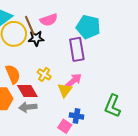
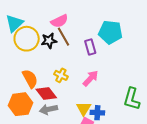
brown line: (30, 25) -> (64, 37), moved
cyan pentagon: (88, 27) -> (110, 32), moved
purple rectangle: (77, 49) -> (90, 47), size x0.7
yellow triangle: (65, 90) -> (84, 109), moved

